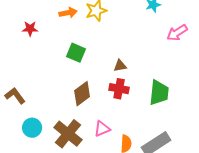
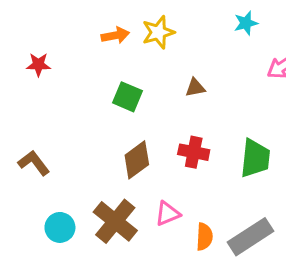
red star: (30, 29) -> (38, 65), moved
brown triangle: (120, 66) -> (195, 88), moved
cyan circle: (32, 128) -> (60, 227), moved

